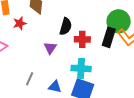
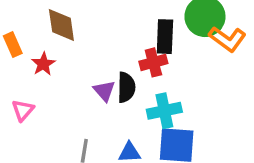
black semicircle: (66, 26) -> (126, 87), moved
black rectangle: (109, 37) -> (165, 37), moved

